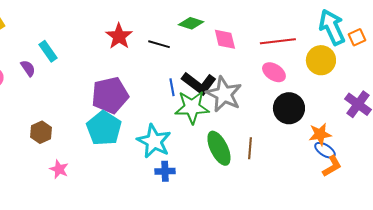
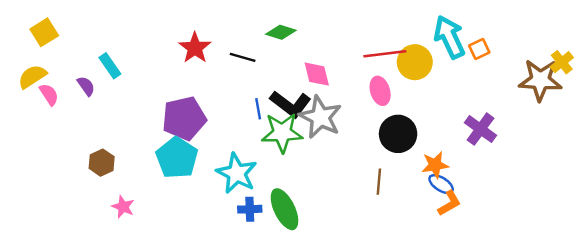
pink diamond: (225, 39) -> (317, 74), moved
yellow circle: (321, 60) -> (415, 62), moved
pink ellipse: (274, 72) -> (380, 91), turned 40
green ellipse: (219, 148) -> (284, 209), moved
brown line: (250, 148) -> (379, 182), moved

